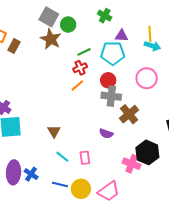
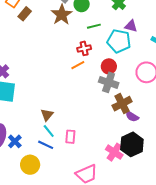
green line: (84, 52) -> (94, 26), moved
brown triangle: (54, 131) -> (47, 115), moved
purple semicircle: (106, 134) -> (132, 116), moved
blue line: (60, 184) -> (46, 145), moved
yellow circle: (81, 189) -> (30, 165), moved

